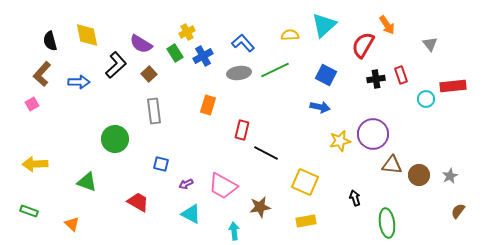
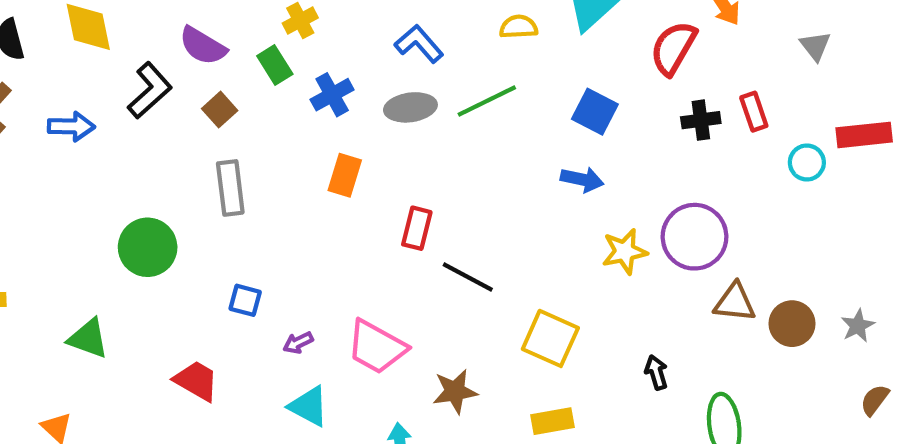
blue cross: (203, 56) -> (332, 95), moved

